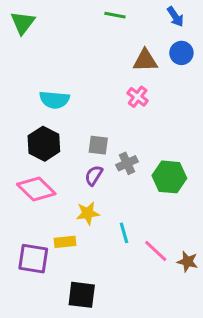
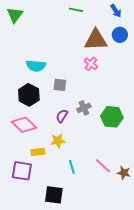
brown triangle: (145, 60) -> (96, 40), size x1.4
gray square: (98, 145) -> (60, 85), moved
cyan line: (124, 233) -> (72, 167), moved
yellow rectangle: (65, 242) -> (38, 152), moved

